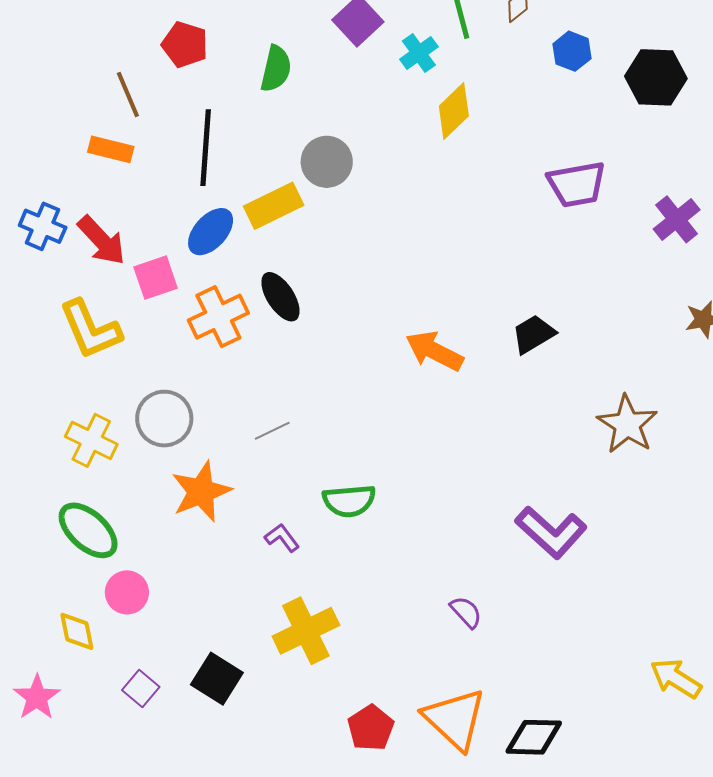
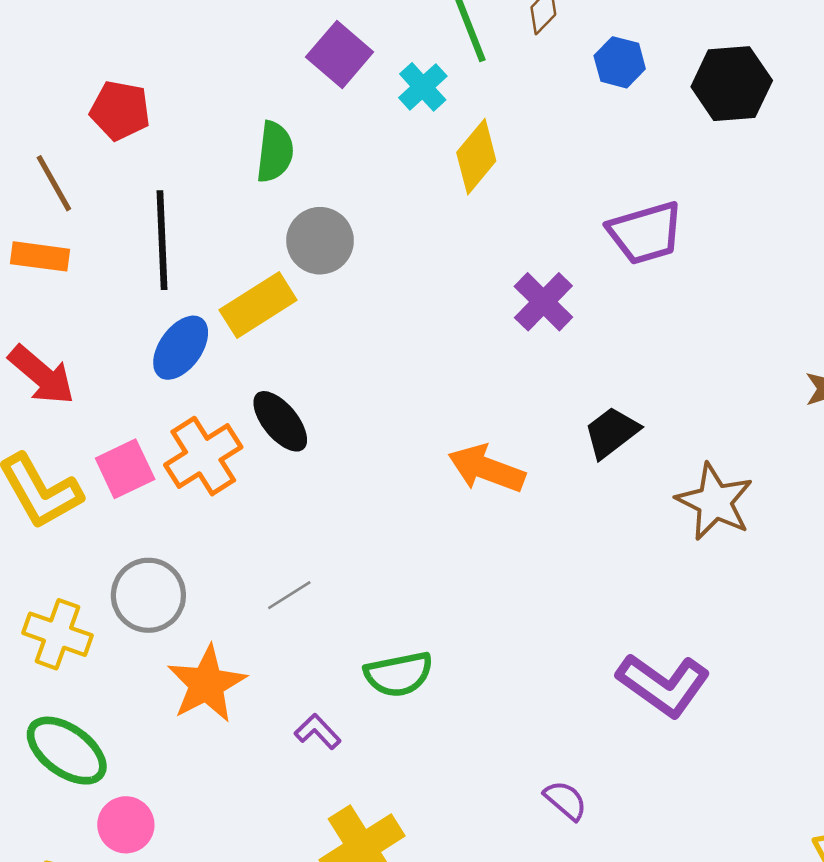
green semicircle: (276, 69) -> (275, 152), moved
purple cross: (677, 219) -> (543, 302), moved
pink square: (156, 278) -> (125, 469), moved
brown star: (627, 424) -> (715, 502), moved

